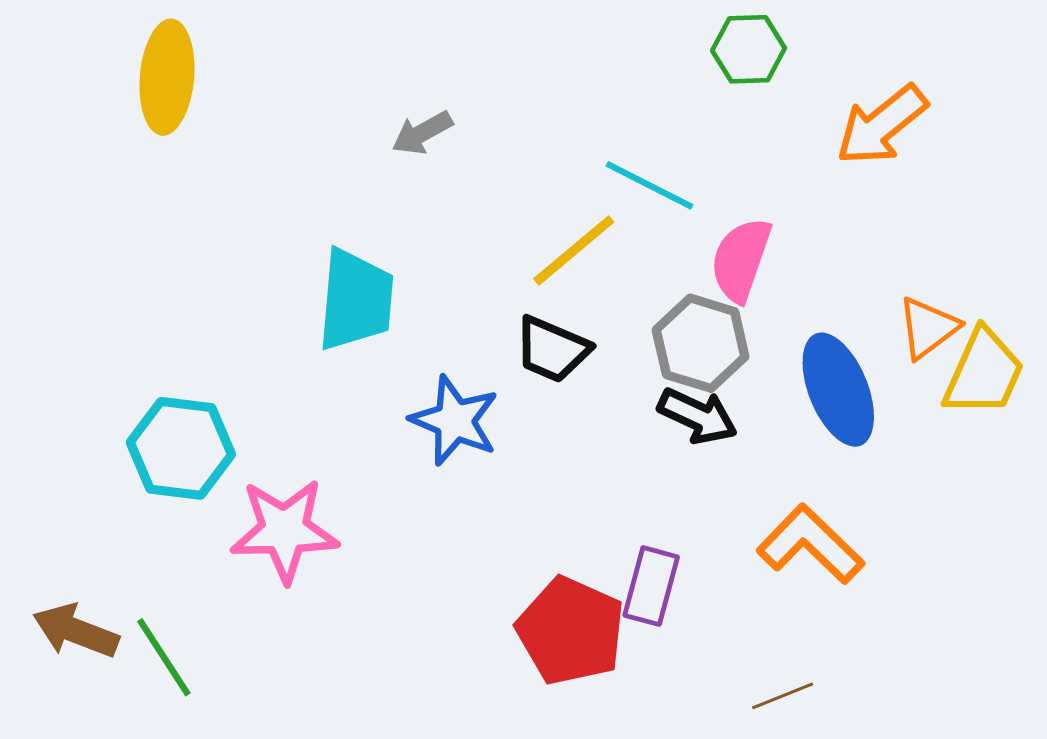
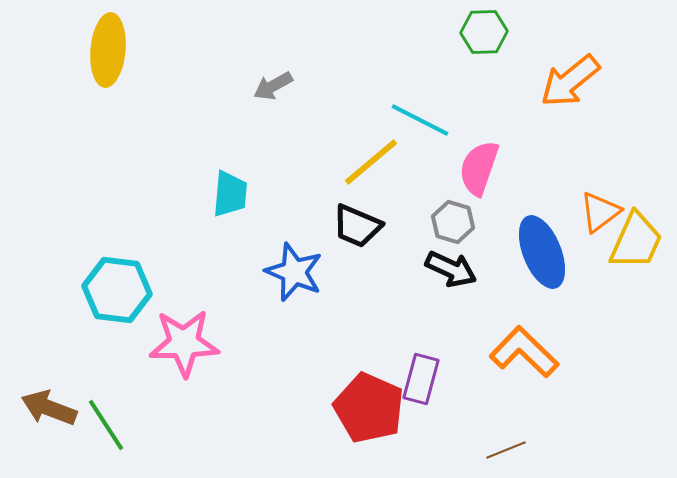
cyan trapezoid: (356, 300) -> (230, 194), size x0.7
gray hexagon: (701, 343) -> (453, 222), size x0.7

